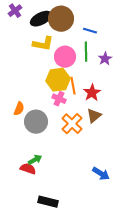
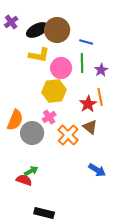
orange line: (73, 86) -> (100, 97), moved
pink cross: (59, 99) -> (49, 117), moved, turned 32
orange semicircle: (19, 109) -> (15, 120), size x1.5
brown triangle: (94, 116) -> (90, 127), turned -42
blue arrow: (101, 174) -> (97, 170), moved

